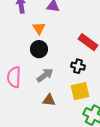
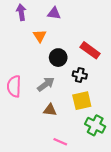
black circle: (39, 49) -> (58, 58), moved

